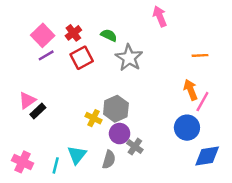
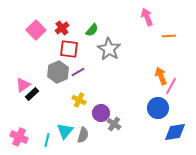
pink arrow: (160, 16) -> (147, 17), moved
green semicircle: (109, 35) -> (92, 30), turned 104
purple line: (46, 55) -> (78, 72), moved
orange line: (200, 55) -> (169, 36), moved
red square: (82, 58) -> (69, 49), turned 36
gray hexagon: (116, 109) -> (58, 72), moved
gray semicircle: (109, 160) -> (83, 135), moved

